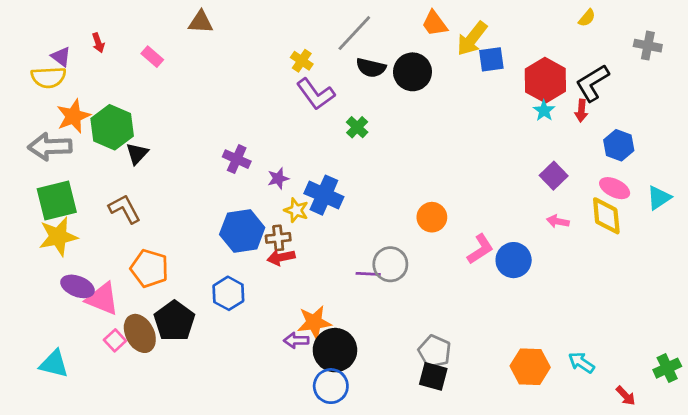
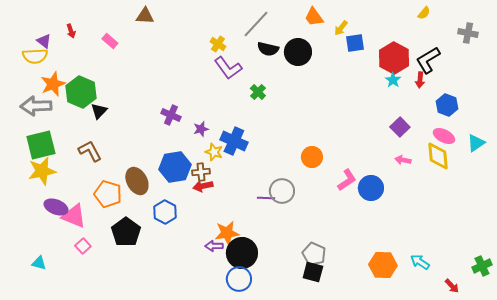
yellow arrow: (472, 39) -> (341, 28), size x0.6
brown ellipse: (140, 333) -> (137, 181), moved
cyan triangle: (54, 364) -> (39, 263), size x0.7

